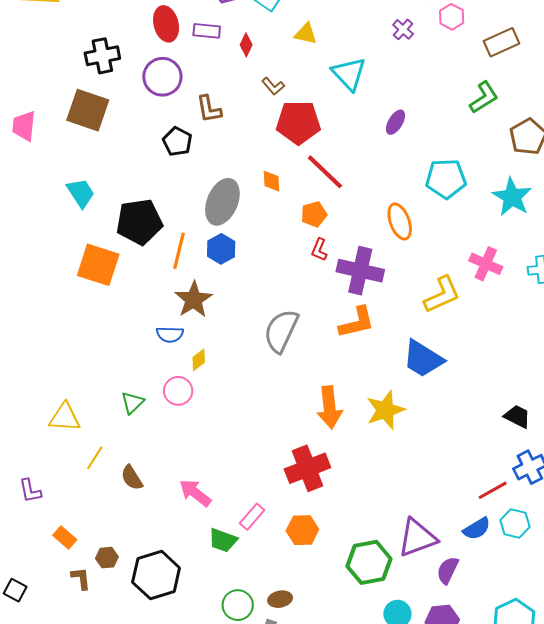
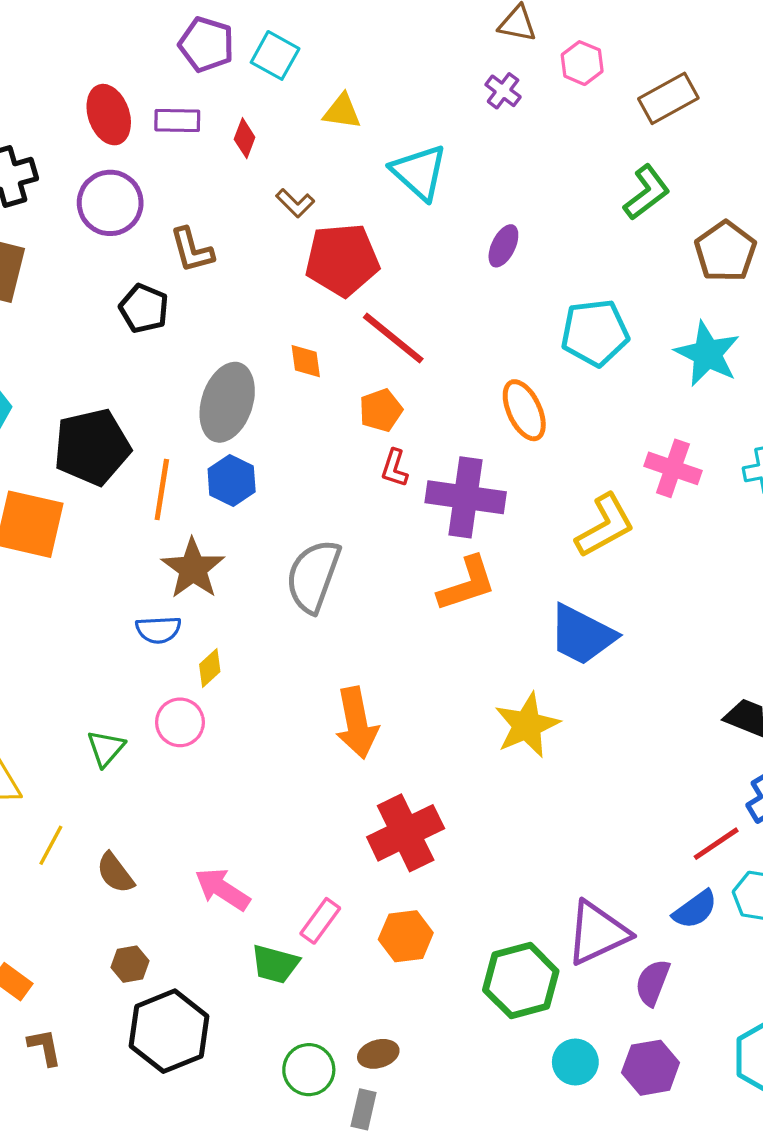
gray semicircle: (281, 331) -> (313, 576), moved
orange arrow: (329, 407) -> (357, 723), moved
brown hexagon: (107, 558) -> (130, 964), moved

